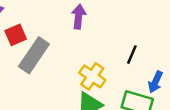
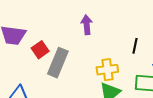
yellow cross: (92, 76) -> (107, 70), turned -30

